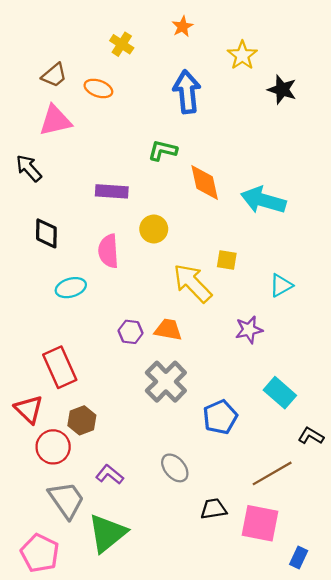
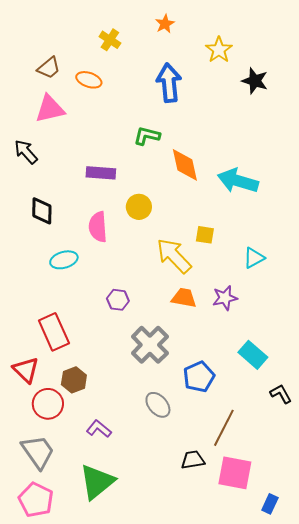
orange trapezoid: (168, 330) -> (184, 298), moved
black L-shape: (311, 436) -> (281, 394), turned 30
gray ellipse: (175, 468) -> (158, 405), moved
brown line: (272, 473) -> (224, 428), moved, turned -33
gray trapezoid: (66, 500) -> (38, 452), moved

